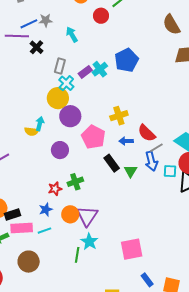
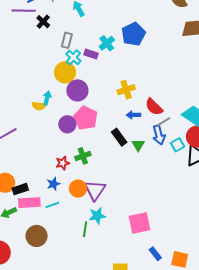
purple rectangle: (85, 72) -> (91, 54), moved, turned 56
pink pentagon: (93, 137) -> (86, 118), moved
cyan square: (170, 171) -> (178, 145), turned -32
cyan star: (89, 242) -> (97, 216), turned 30

